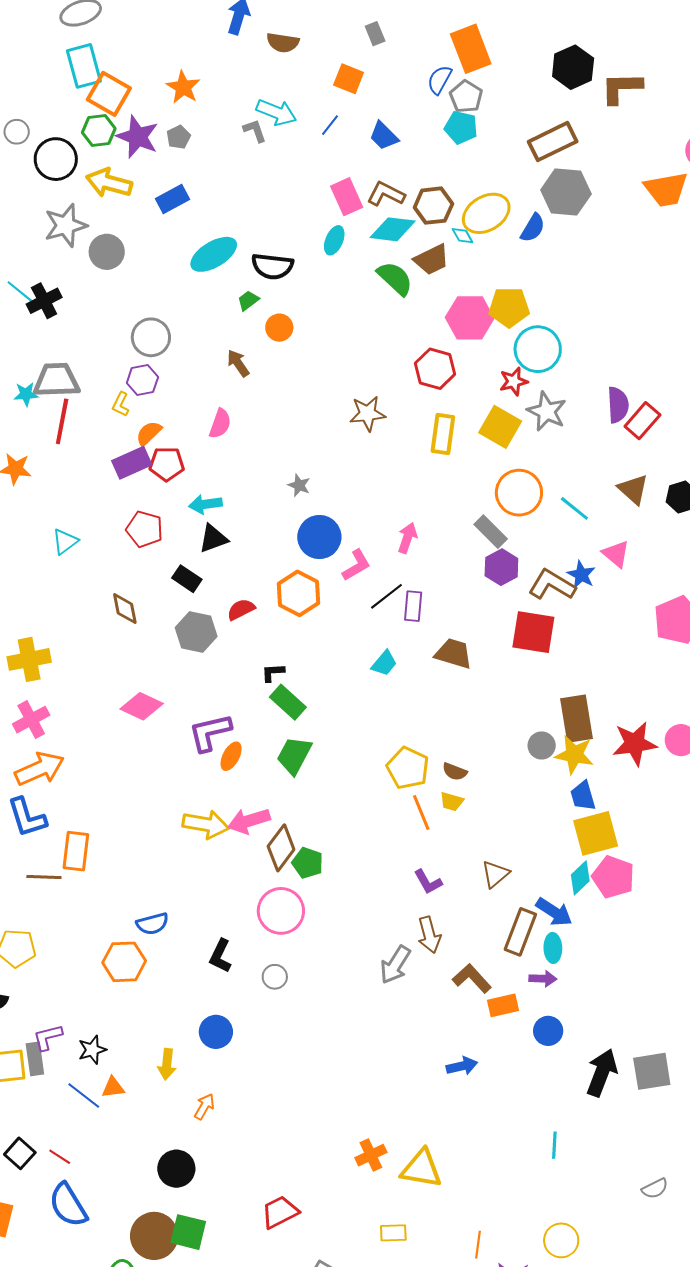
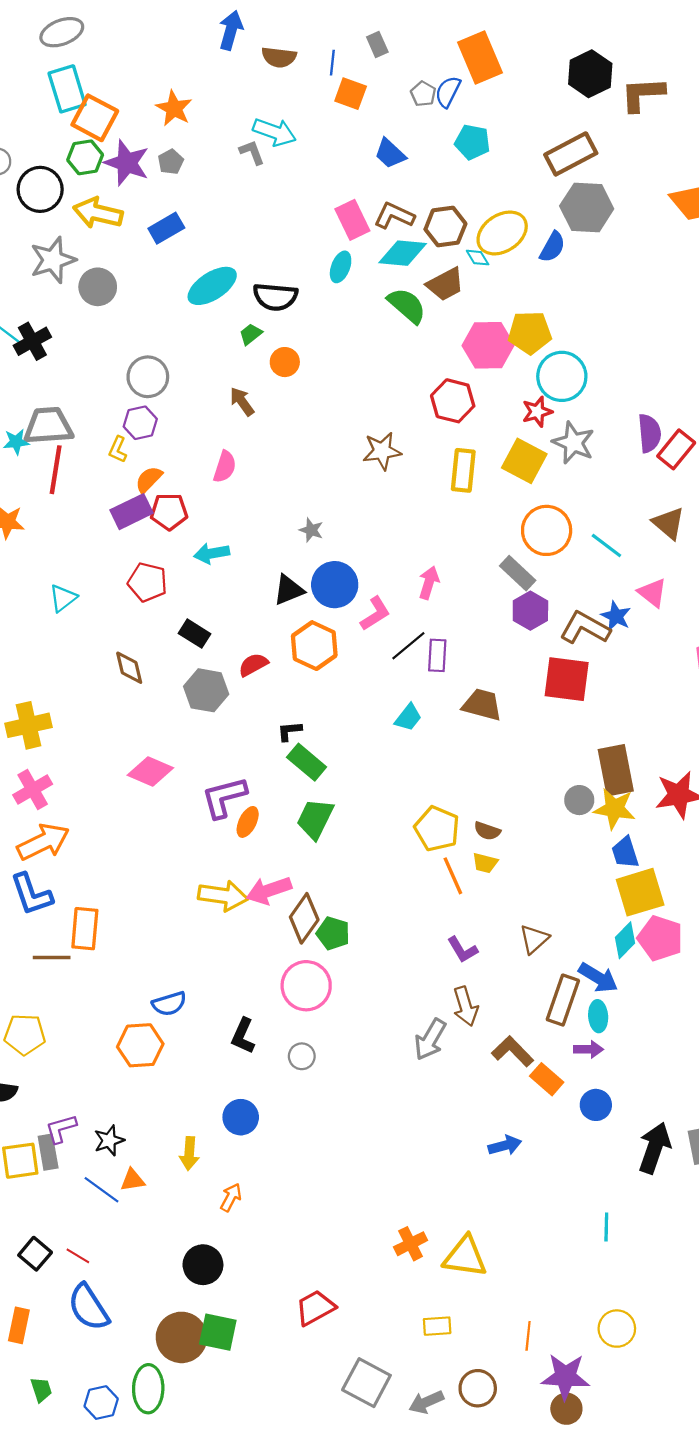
gray pentagon: (466, 97) -> (423, 94), moved, size x0.7
blue line: (330, 125) -> (332, 63), moved, turned -30
black triangle: (213, 538) -> (289, 590), moved
orange rectangle: (503, 1005) -> (547, 1079), turned 56

